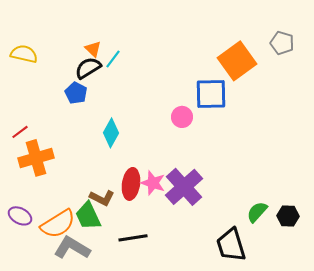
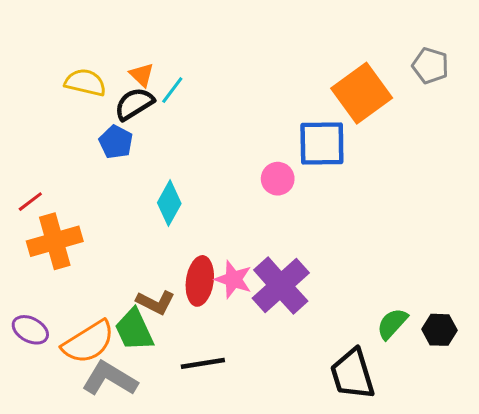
yellow semicircle: (24, 54) -> (85, 82), moved

